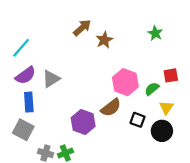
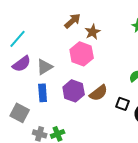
pink hexagon: (125, 82) -> (82, 54), moved
blue rectangle: (29, 102) -> (43, 93), moved
purple hexagon: (83, 122) -> (74, 91), moved

